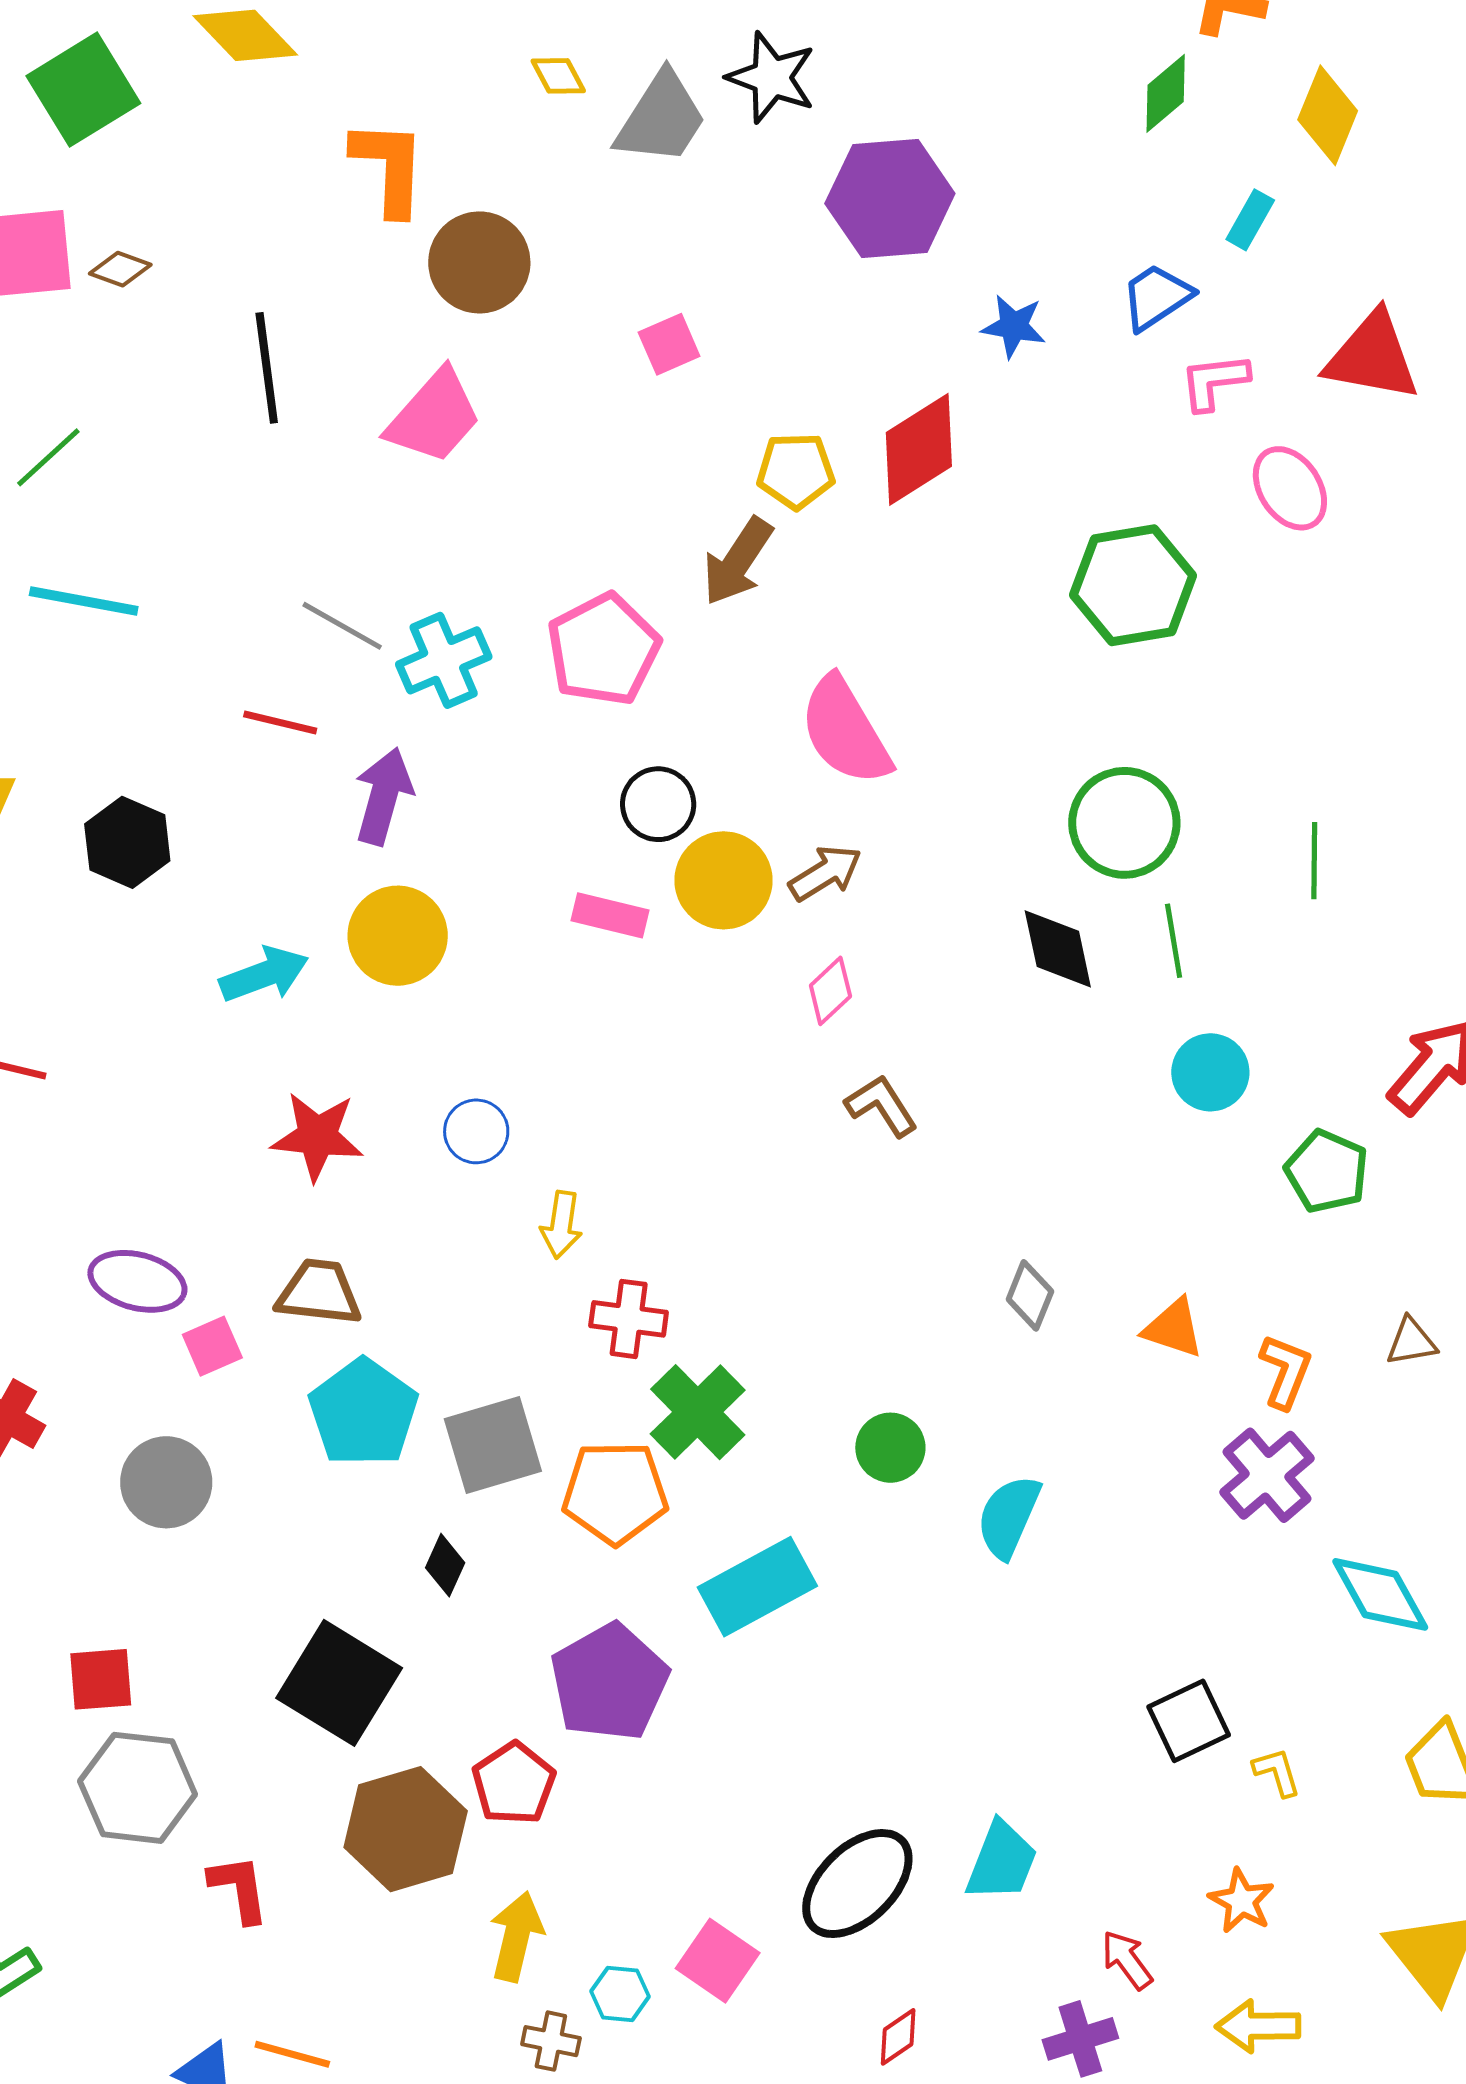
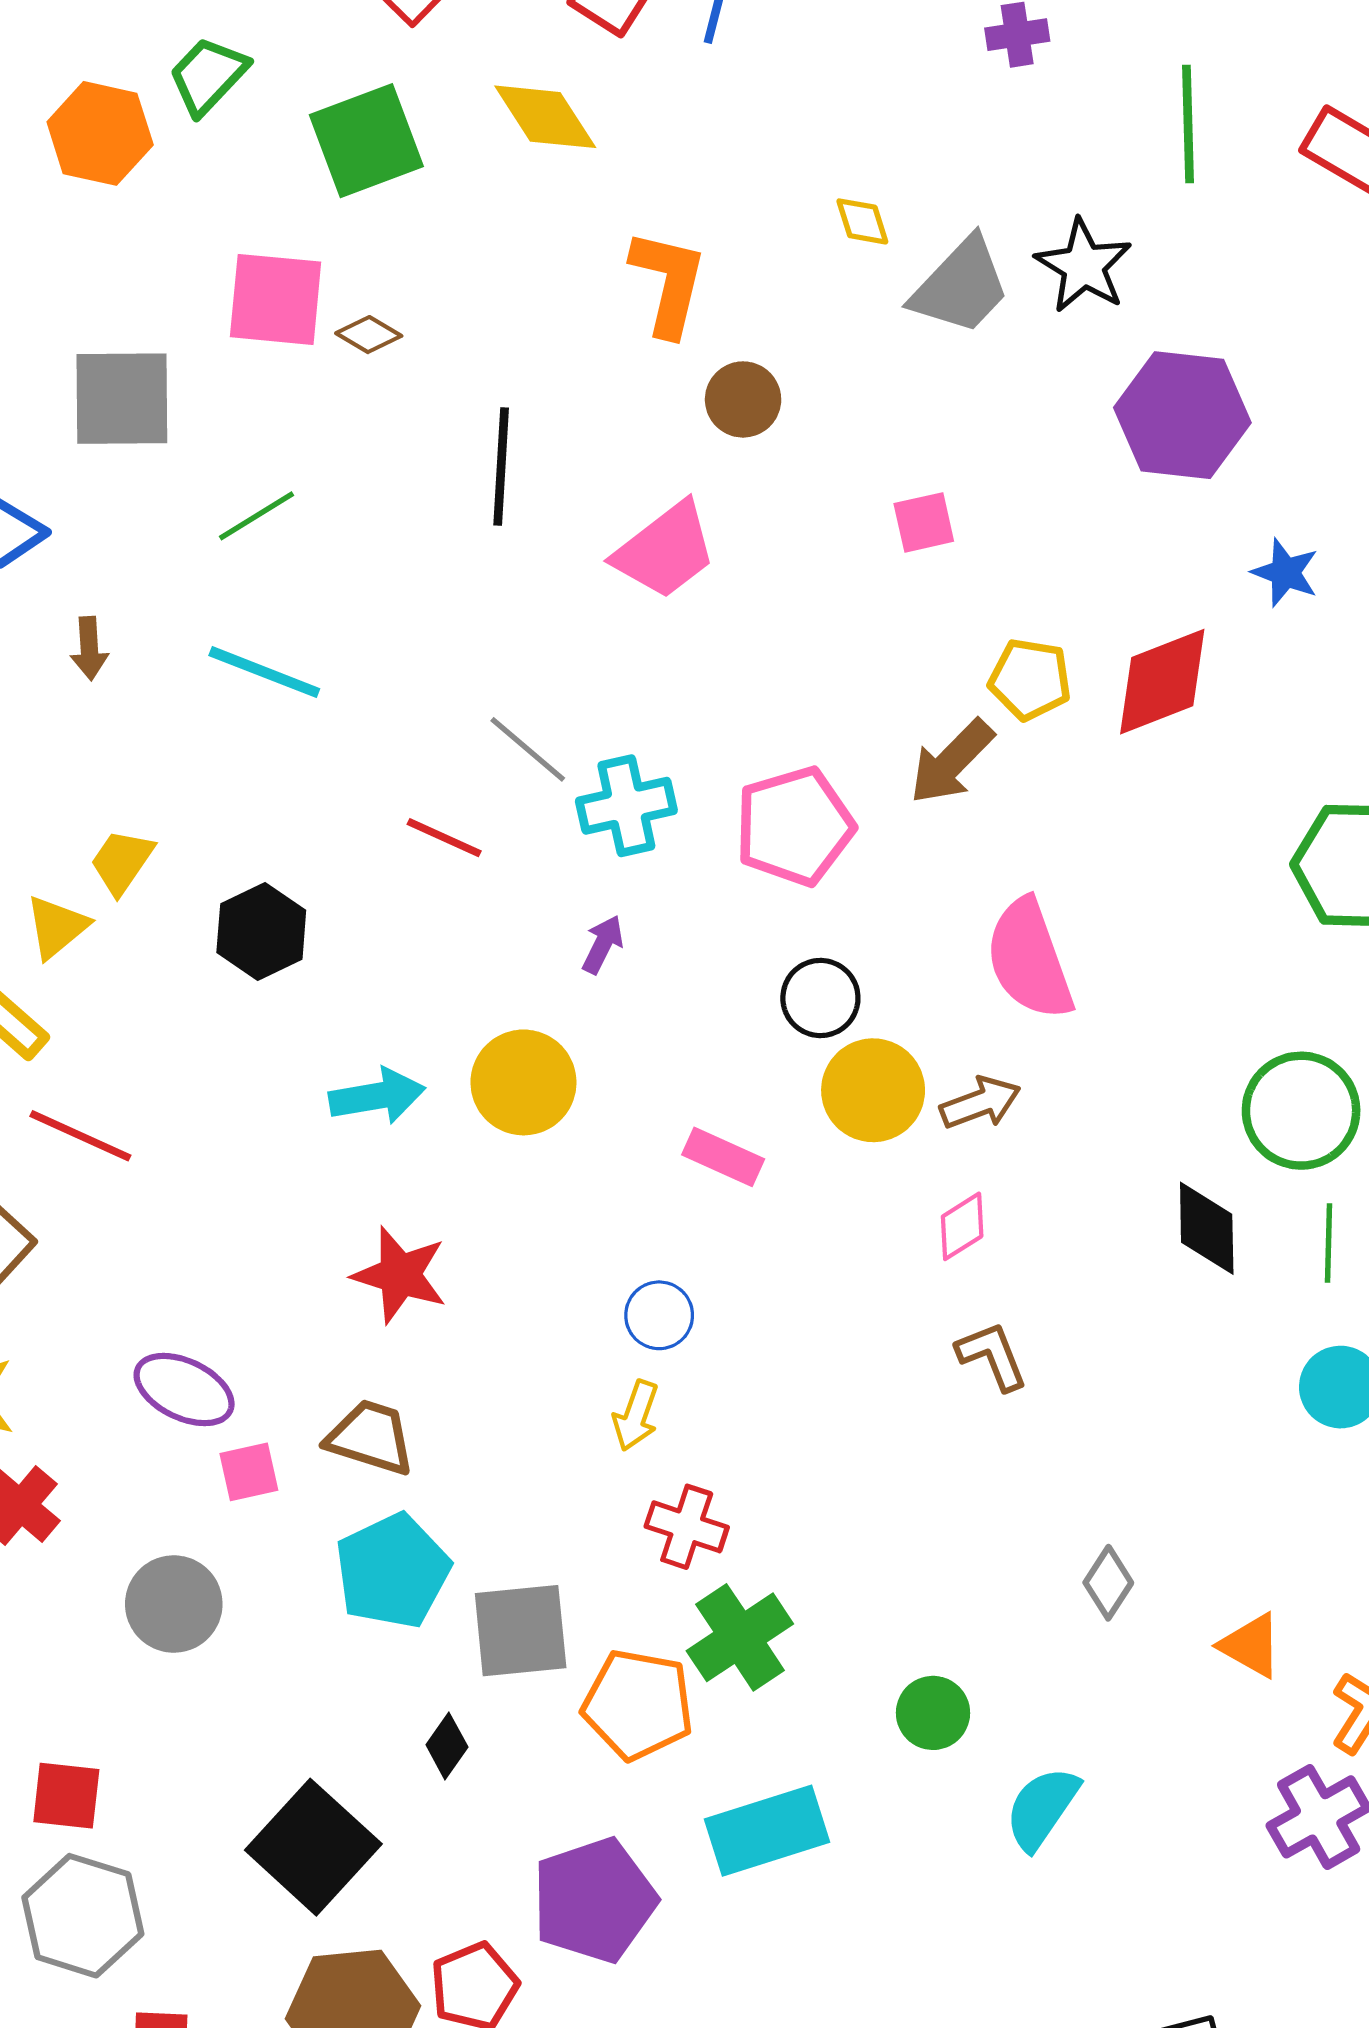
brown circle: (479, 262) -> (743, 399), size x0.7
purple arrow: (384, 796) -> (603, 944), moved, size x0.6
pink rectangle: (610, 915) -> (723, 1157), moved
blue circle: (476, 1131) -> (659, 1315), moved

